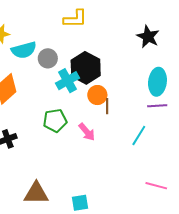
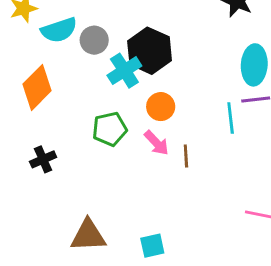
orange circle: (97, 95) -> (161, 107), moved
brown line: (107, 106) -> (186, 156), moved
cyan line: (139, 136) -> (231, 118), moved, turned -35

